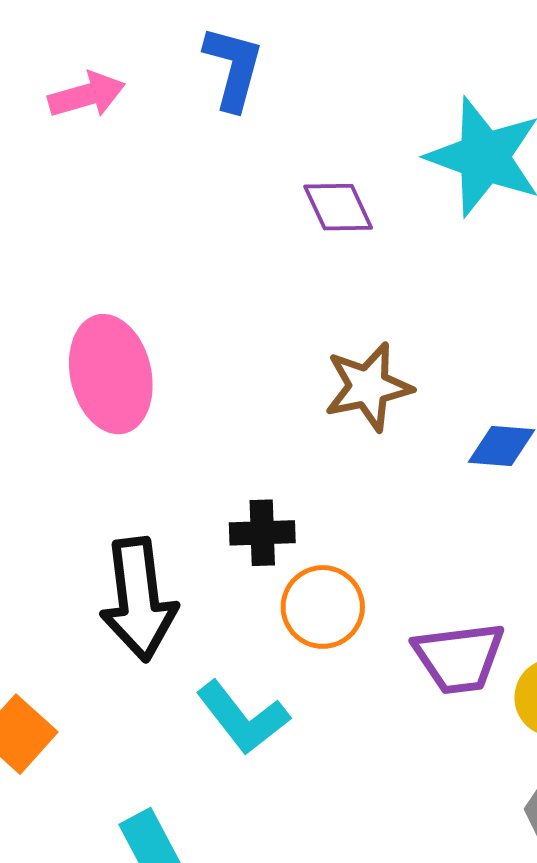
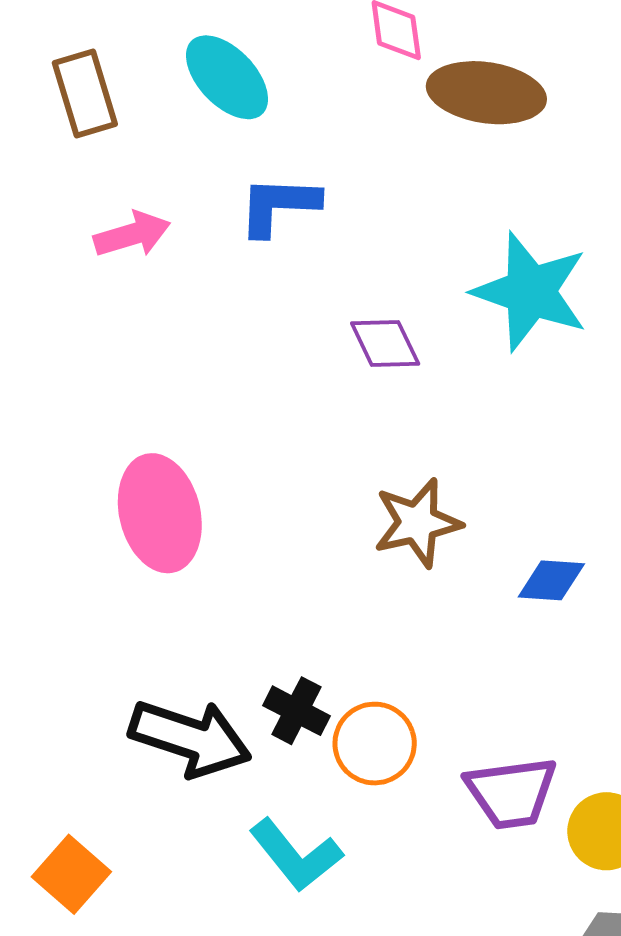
blue L-shape: (233, 68) -> (279, 206), turned -102
black cross: (262, 533) -> (296, 711), moved, turned 30
black arrow: (138, 599) -> (190, 738), turned -64

